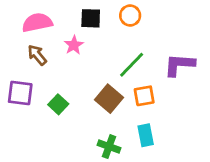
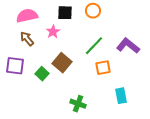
purple L-shape: (179, 65) -> (128, 46), turned 35
brown square: (109, 99) -> (62, 63), moved
cyan rectangle: (146, 135) -> (121, 96), moved

